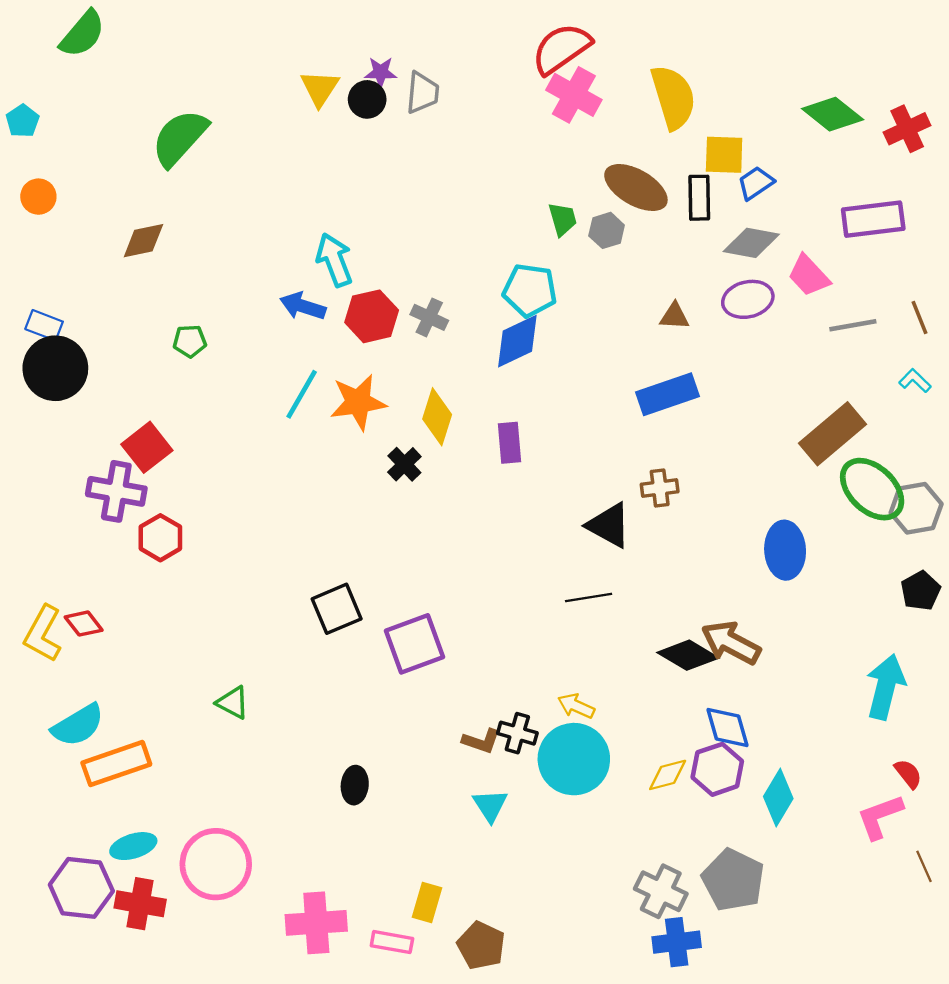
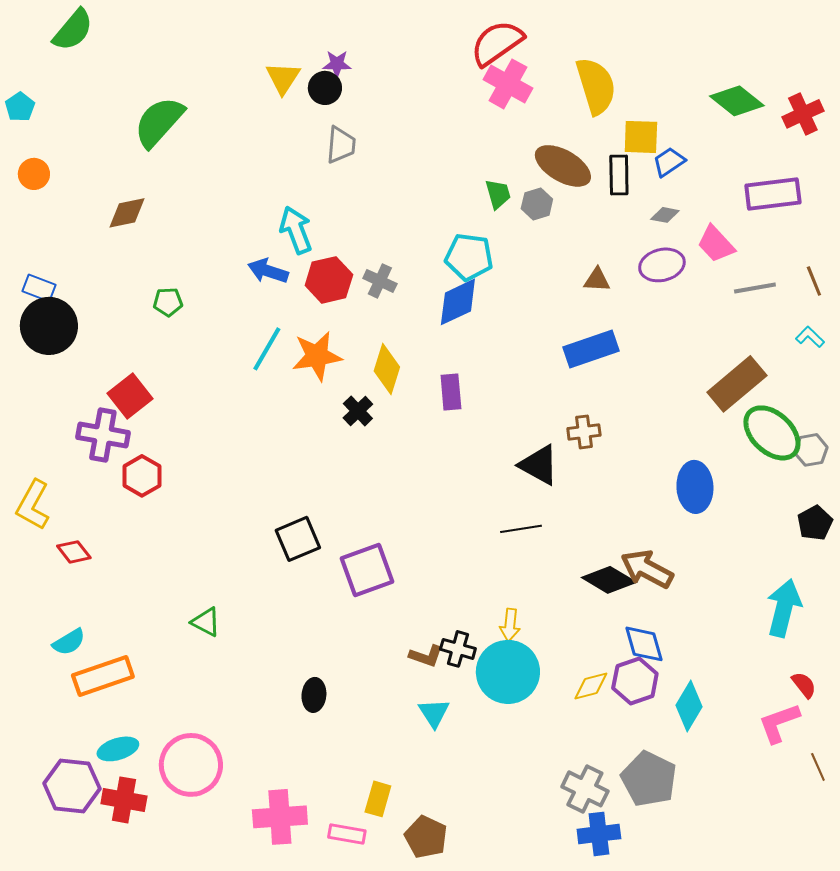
gray trapezoid: (422, 93) -> (341, 145), moved
gray diamond: (751, 243) -> (665, 215), size x0.6
gray hexagon: (916, 508) -> (811, 450), size x0.7
yellow L-shape: (43, 634) -> (33, 505), moved
yellow arrow: (576, 706) -> (510, 625), turned -108
cyan semicircle: (78, 725) -> (69, 642), size x0.7

